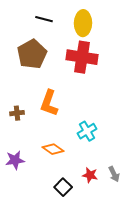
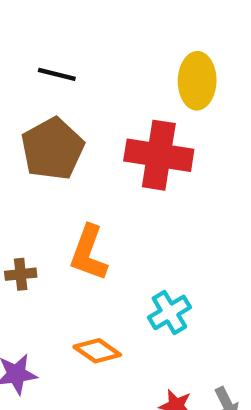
black line: (44, 19) -> (57, 74), moved
yellow ellipse: (83, 23) -> (197, 81), moved

